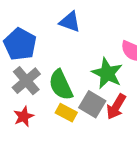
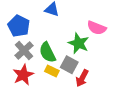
red arrow: (116, 107) -> (82, 78), moved
red star: (24, 116) -> (23, 75), size x1.5

